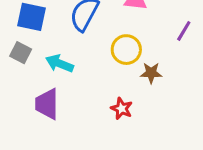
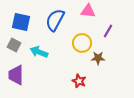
purple line: (184, 31) -> (108, 31), moved
purple trapezoid: (47, 104) -> (16, 75), moved

